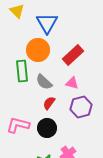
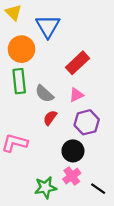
orange circle: (38, 50) -> (21, 49), moved
pink triangle: (72, 83) -> (76, 95), turned -40
black circle: (47, 128) -> (73, 151), moved

